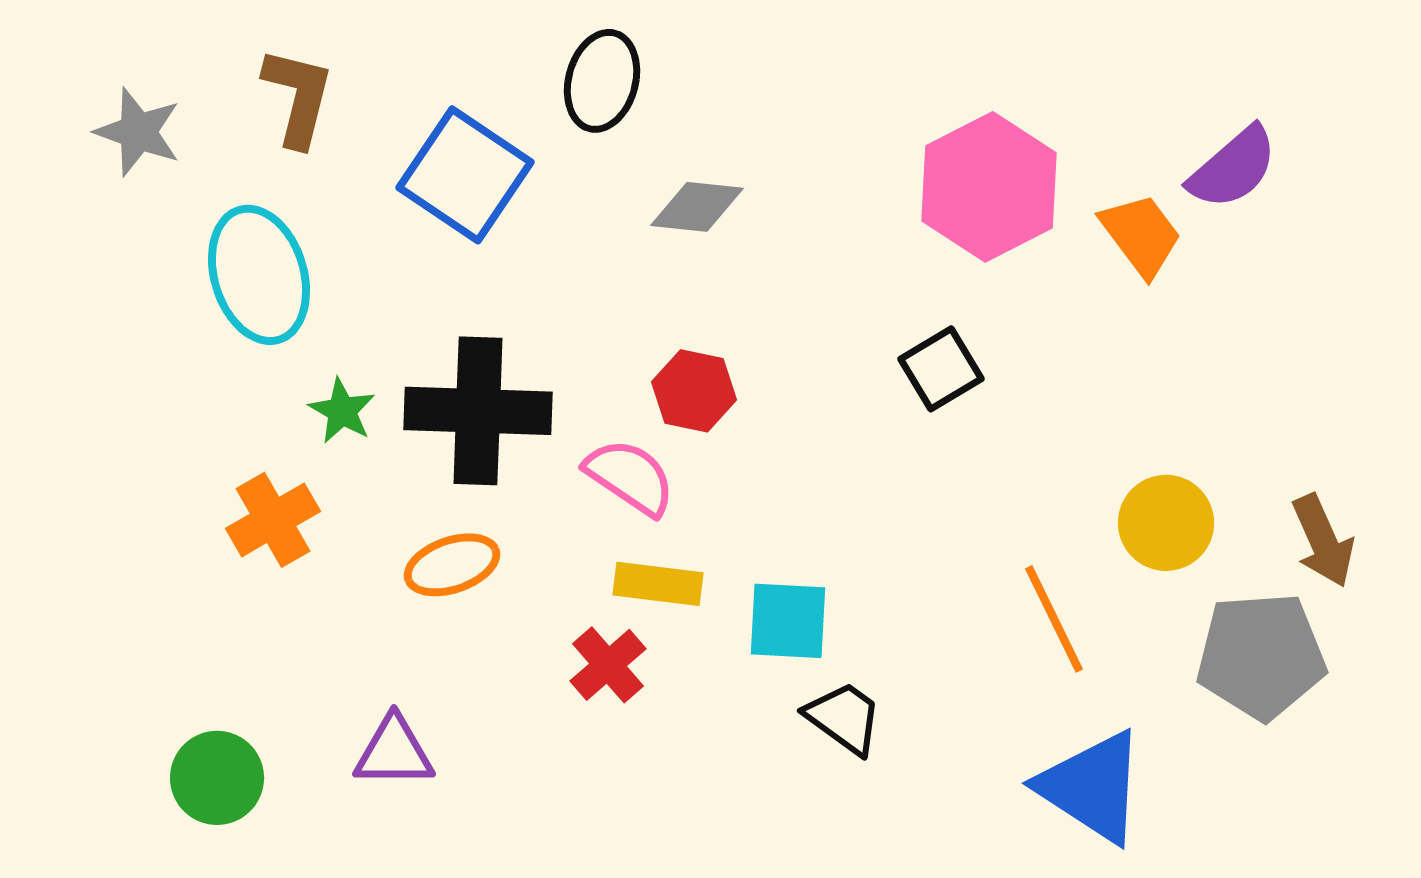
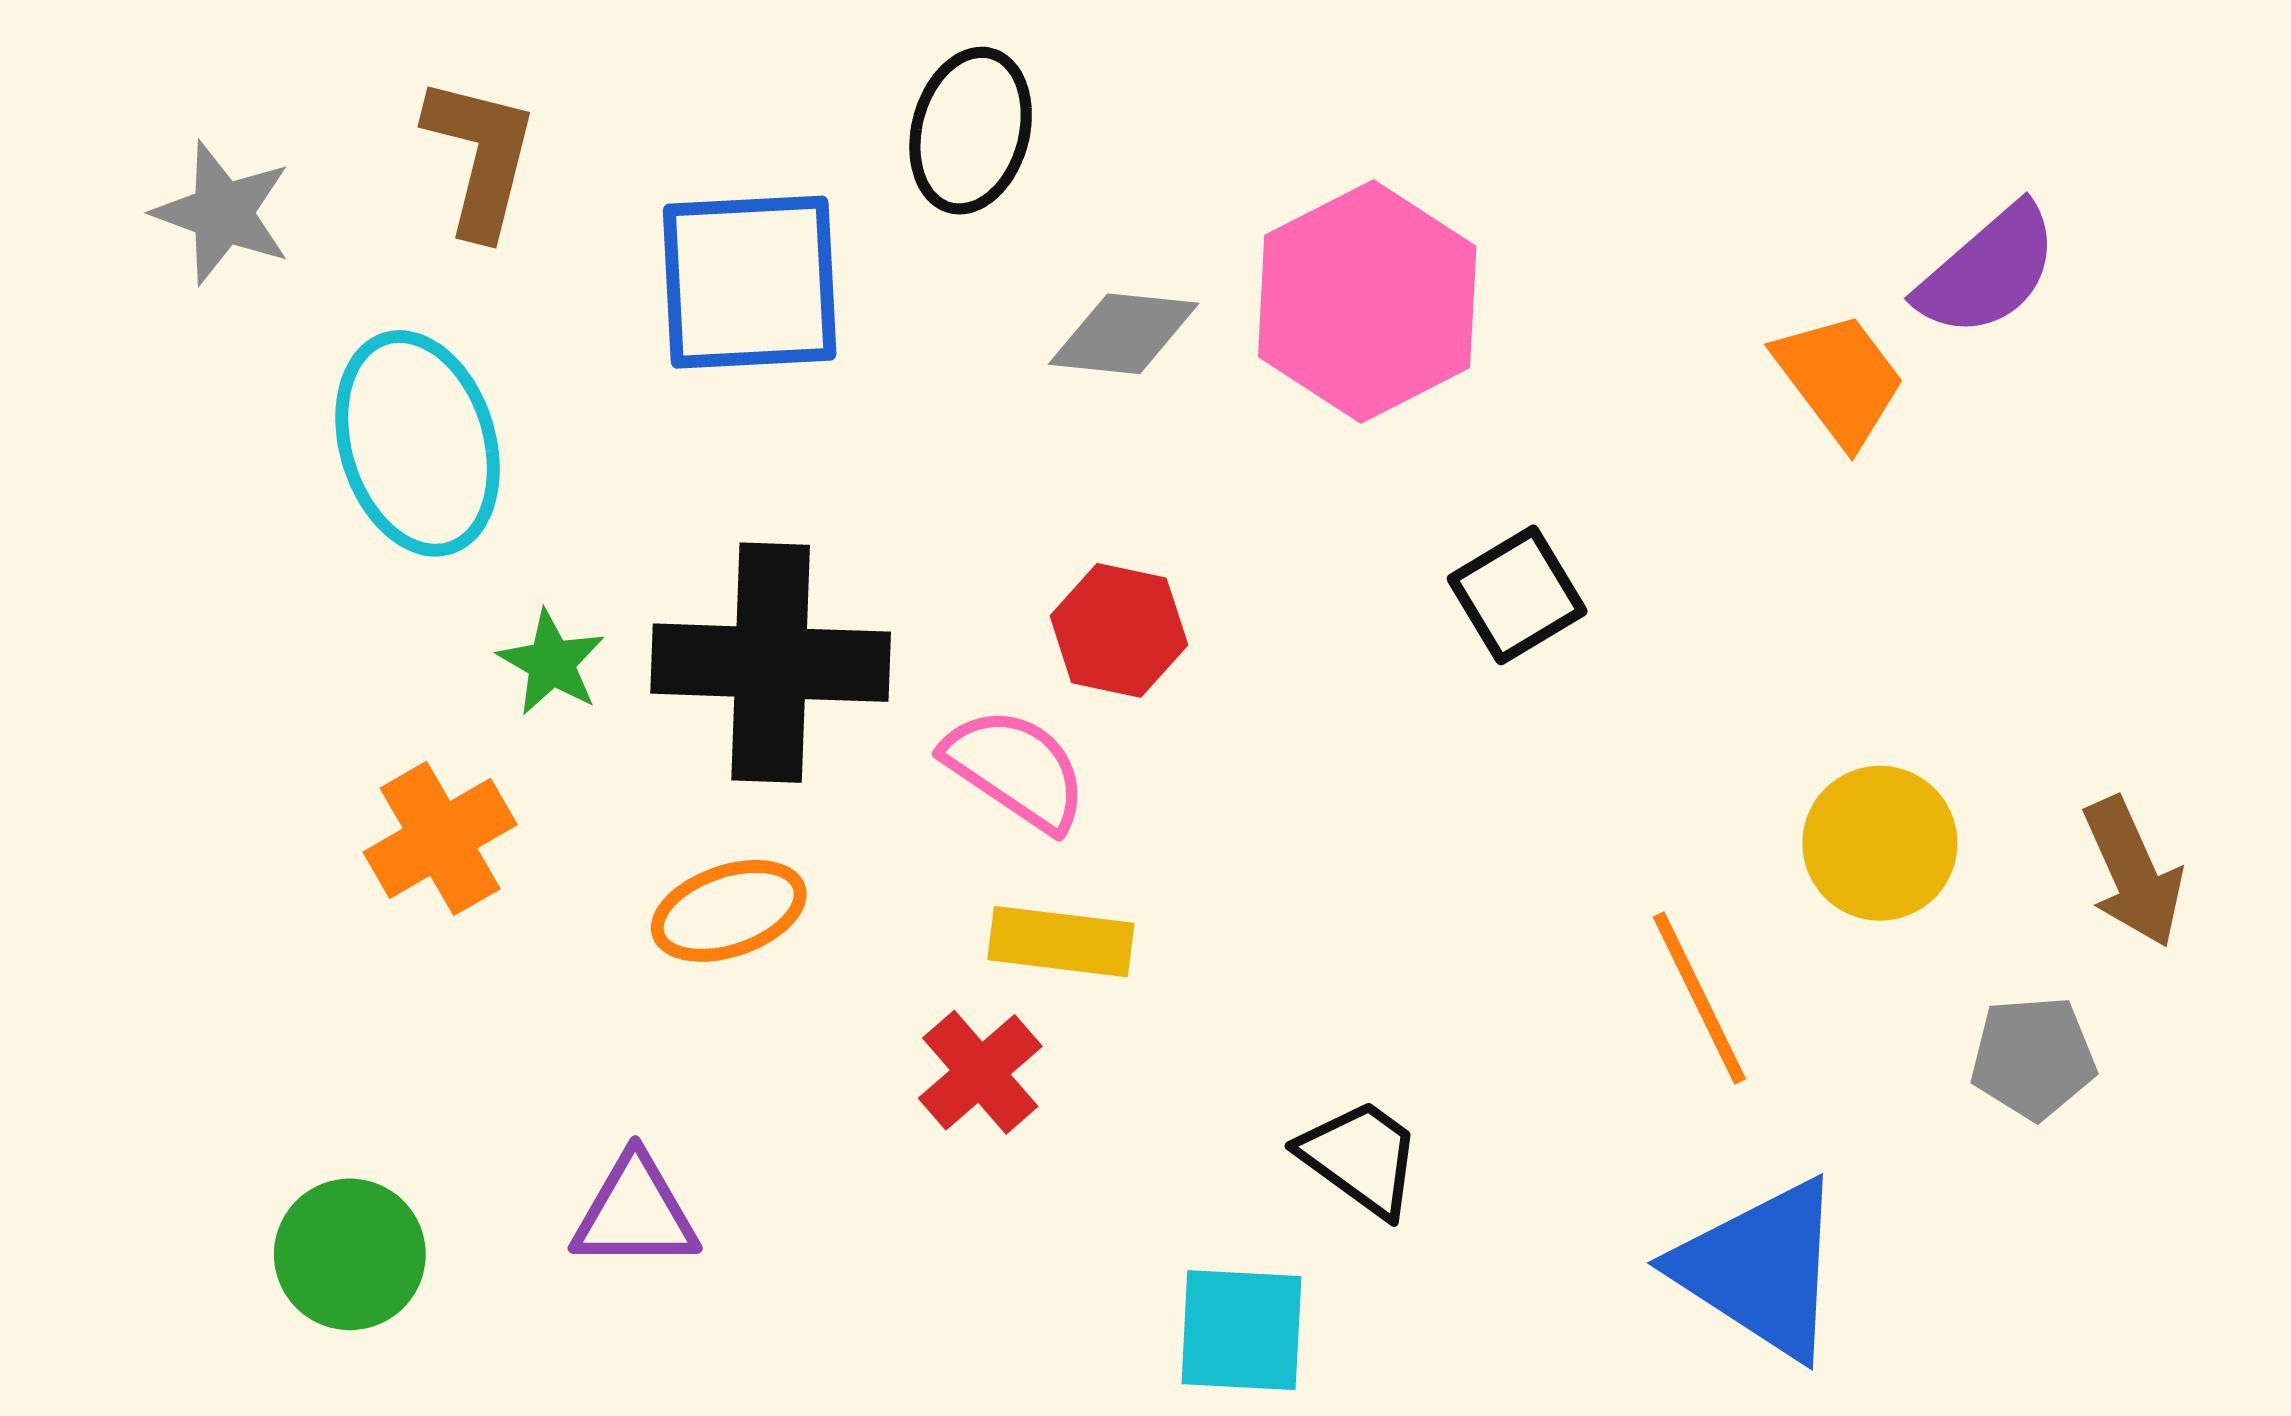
blue square: (465, 175) -> (750, 282), turned -37
pink hexagon: (989, 187) -> (1367, 302), moved
cyan square: (788, 621) -> (1241, 1330), moved
gray pentagon: (1261, 656) -> (2033, 1058), size x0.6

